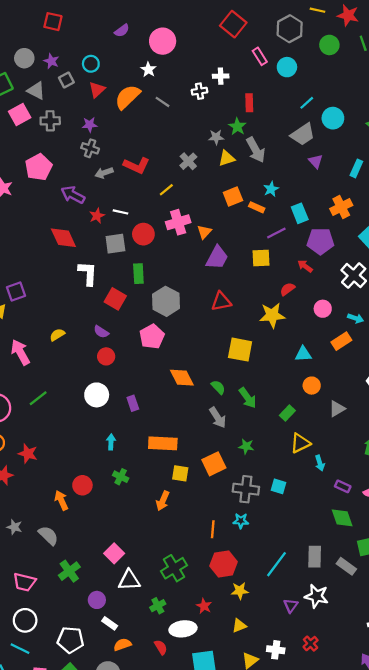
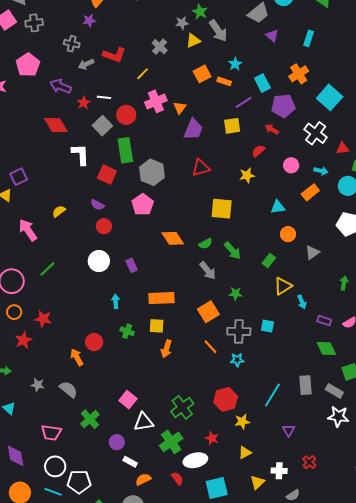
purple star: (90, 125) -> (89, 21), moved
gray square: (115, 244) -> (102, 126), turned -30
green rectangle: (138, 274) -> (125, 150), size x1.4
yellow star: (272, 315) -> (247, 175), size x0.7
green semicircle: (218, 387) -> (206, 244), turned 112
yellow square: (180, 473) -> (157, 326), moved
orange line: (213, 529) -> (210, 347), moved, turned -42
white star: (316, 596) -> (338, 417), moved
green cross: (158, 606) -> (171, 442), size x1.6
white pentagon: (70, 640) -> (79, 482), moved

